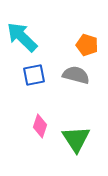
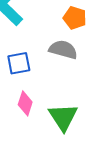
blue square: (34, 75) -> (19, 63), moved

